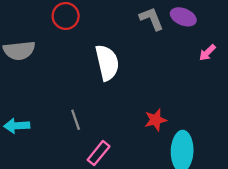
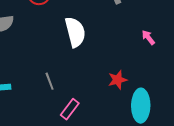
pink arrow: (207, 53) -> (148, 38), moved, turned 98

